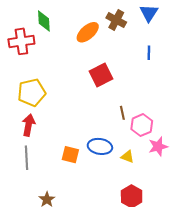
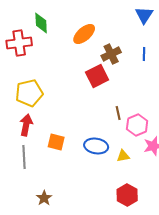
brown cross: (116, 20) -> (111, 54), moved, turned 36
orange square: (70, 155) -> (56, 142), moved
yellow triangle: (127, 157) -> (123, 156), turned -32

